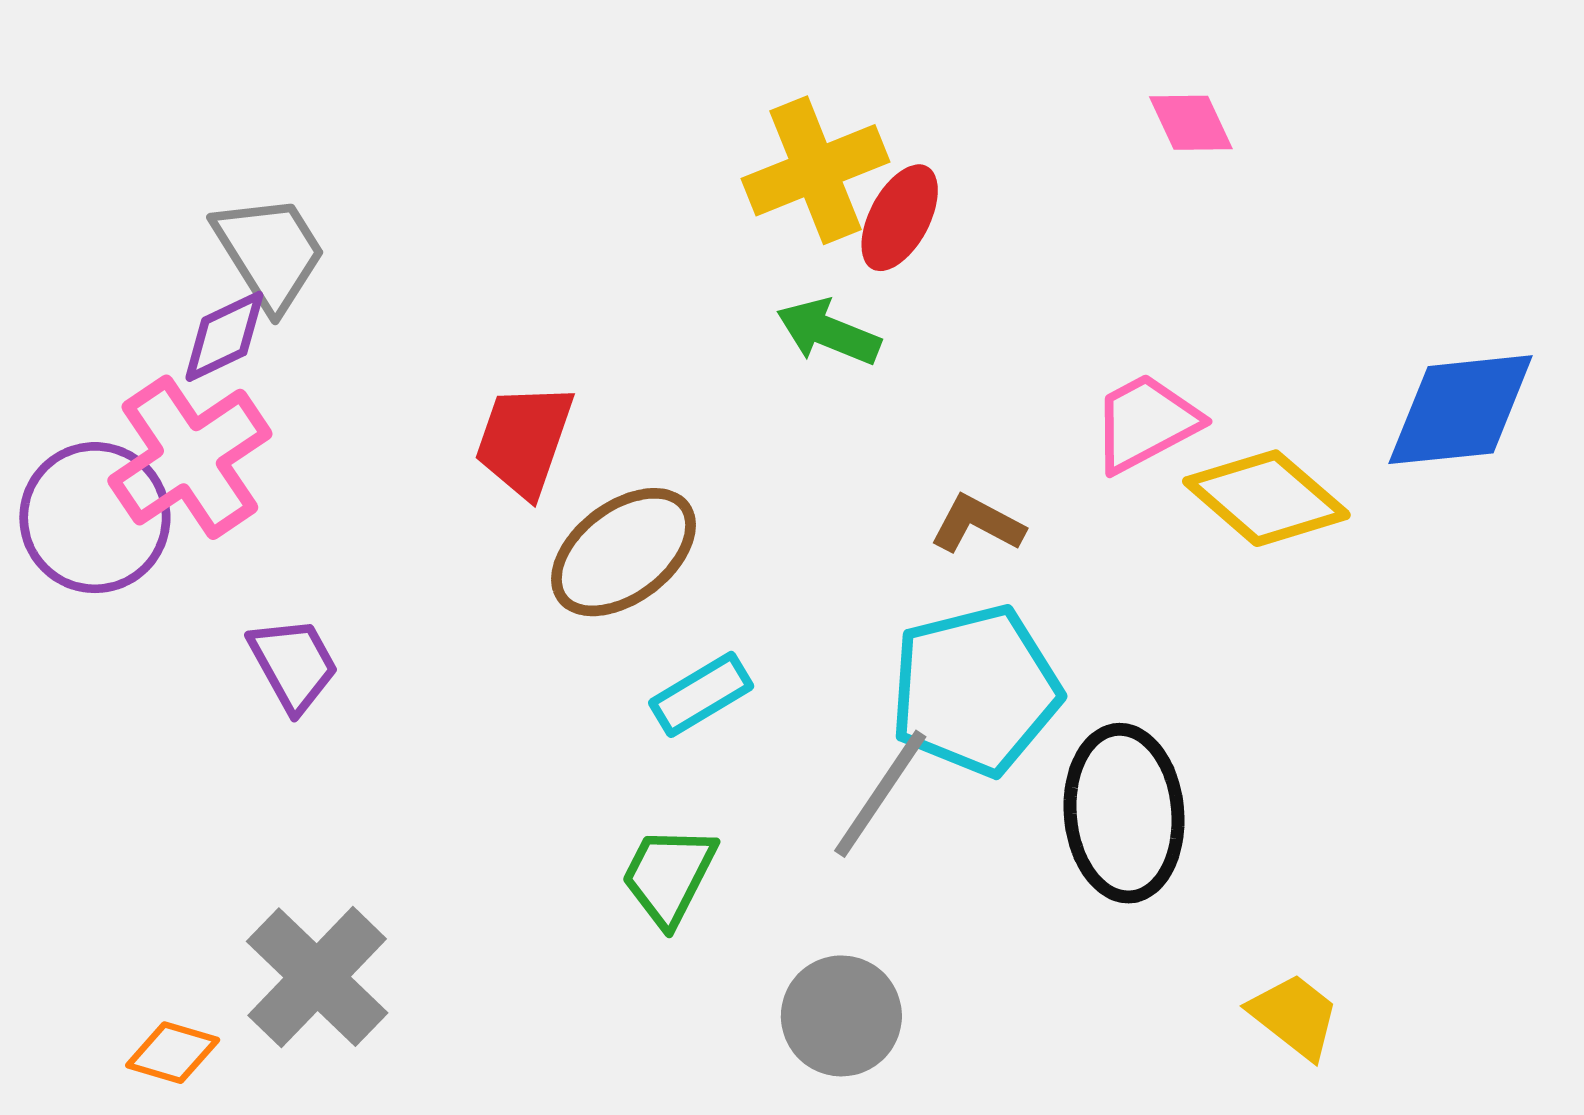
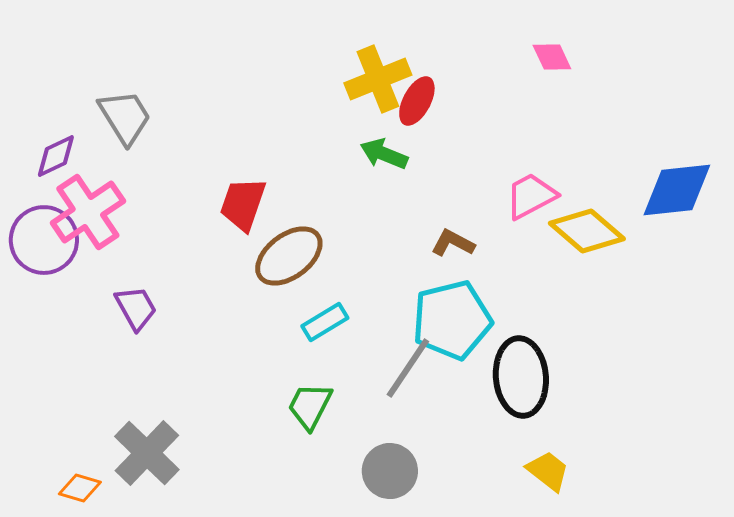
purple diamond: (224, 336) -> (56, 156), moved
yellow trapezoid: (1294, 1016) -> (548, 471), moved

